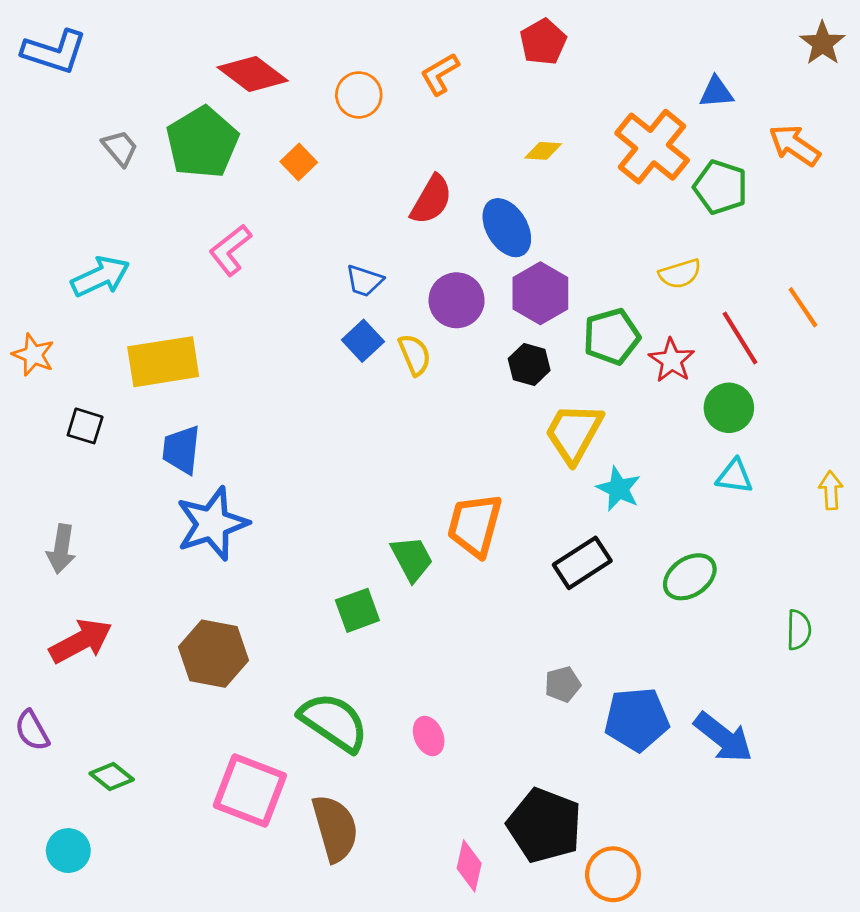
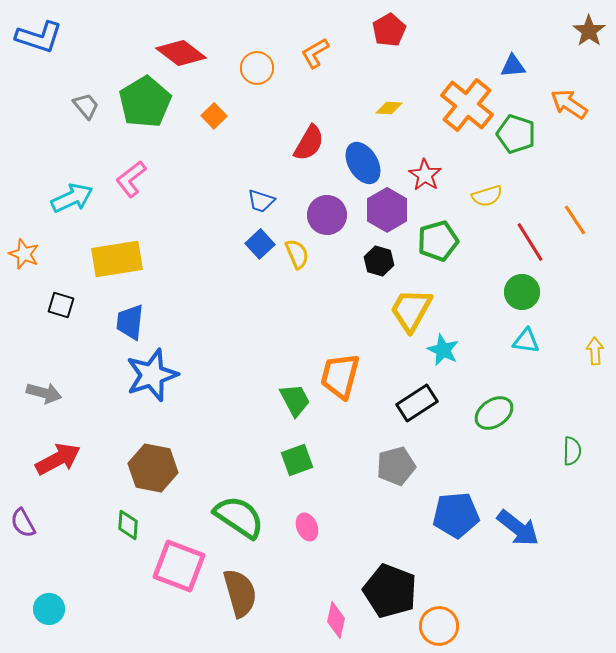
pink L-shape: (230, 250) -> (131, 179), moved
red star: (672, 360) -> (425, 175), moved
gray arrow: (61, 549) -> (44, 393), turned -84
green square: (357, 610) -> (297, 460), moved
gray pentagon: (563, 684) -> (396, 466), moved, size x1.5
green diamond: (112, 777) -> (128, 525), moved, turned 56

